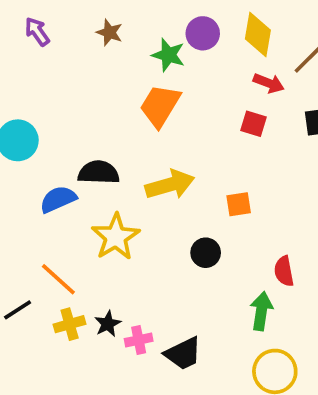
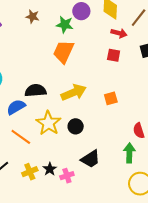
black circle: (206, 253) -> (76, 126), moved
orange line: (58, 279) -> (21, 137), moved
black trapezoid: (183, 354) -> (90, 159), moved

